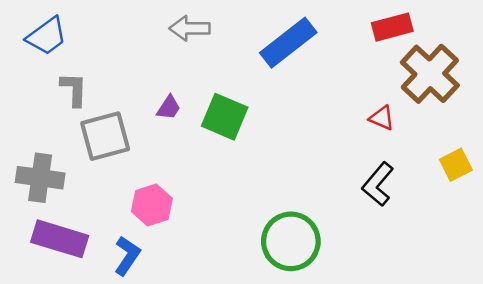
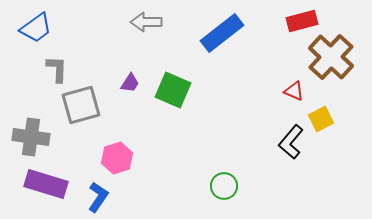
yellow square: (456, 165) -> (321, 119), moved
green circle: (291, 241) -> (224, 186), size x0.6

